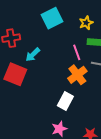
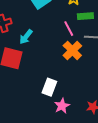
white rectangle: (65, 101) -> (49, 87), moved

